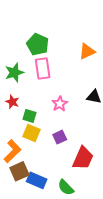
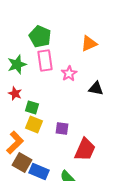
pink star: (60, 104) -> (69, 73), moved
purple square: (60, 137) -> (62, 128), turned 32
brown square: (19, 171) -> (22, 162), turned -36

